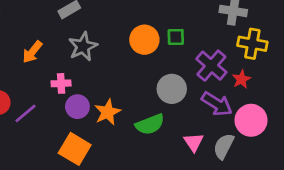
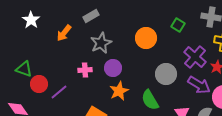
green square: (176, 37) -> (178, 25), moved, turned 32
orange arrow: (32, 52) -> (64, 33), moved
purple circle: (77, 107) -> (113, 68), moved
green semicircle: (150, 124) -> (150, 100), turned 80

